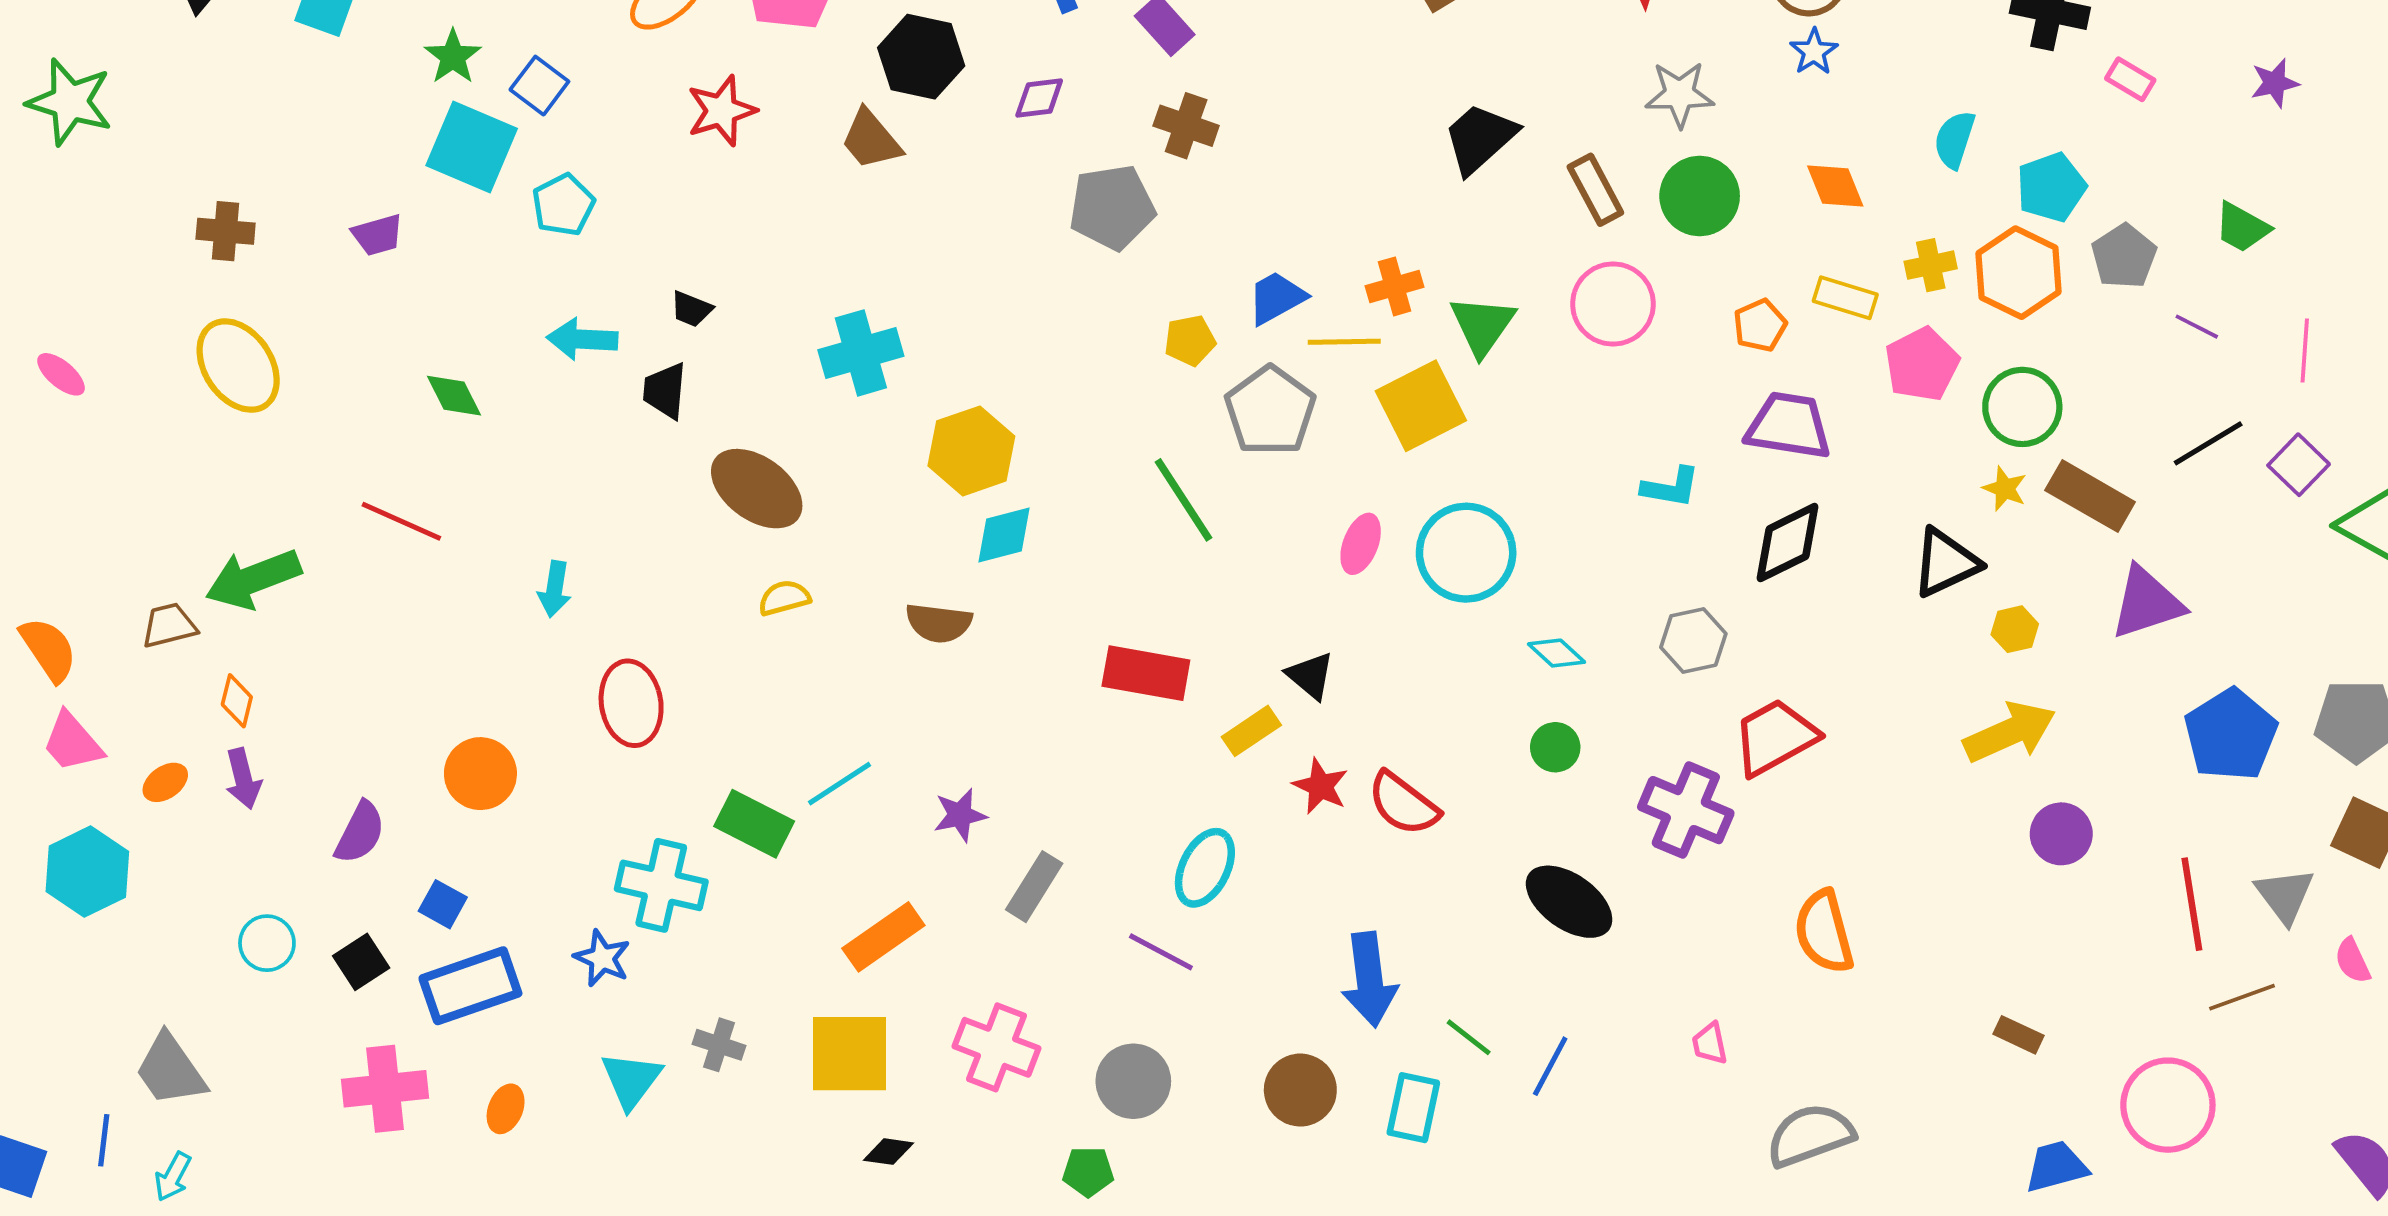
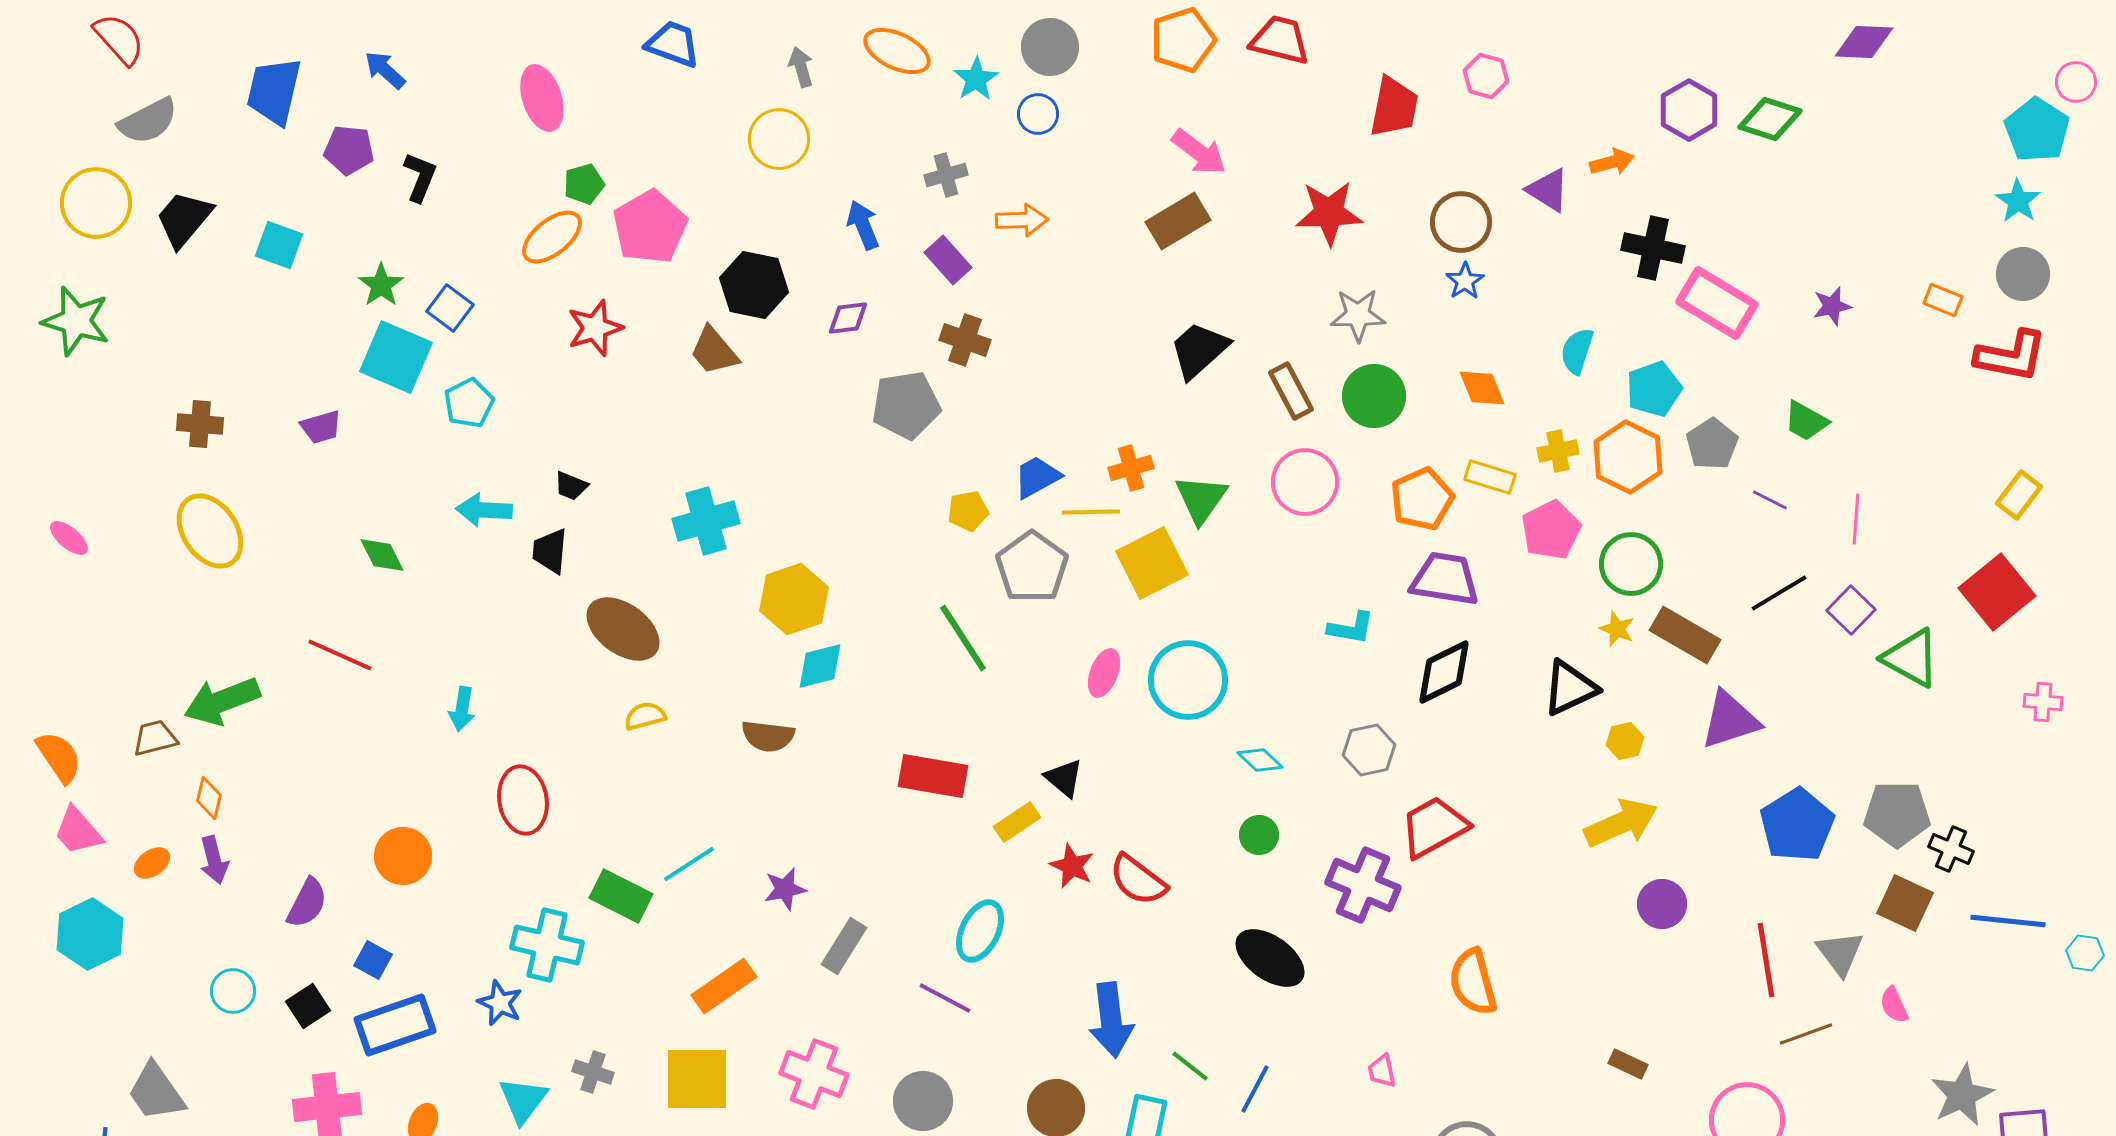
pink rectangle: (2130, 79) -> (1717, 303), size x2.0
orange pentagon: (1760, 325) -> (1422, 499), size x1.5

